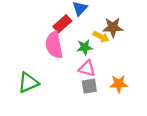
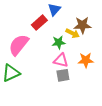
pink semicircle: (54, 45) -> (19, 45), moved, turned 50
orange star: (119, 84) -> (86, 60), moved

